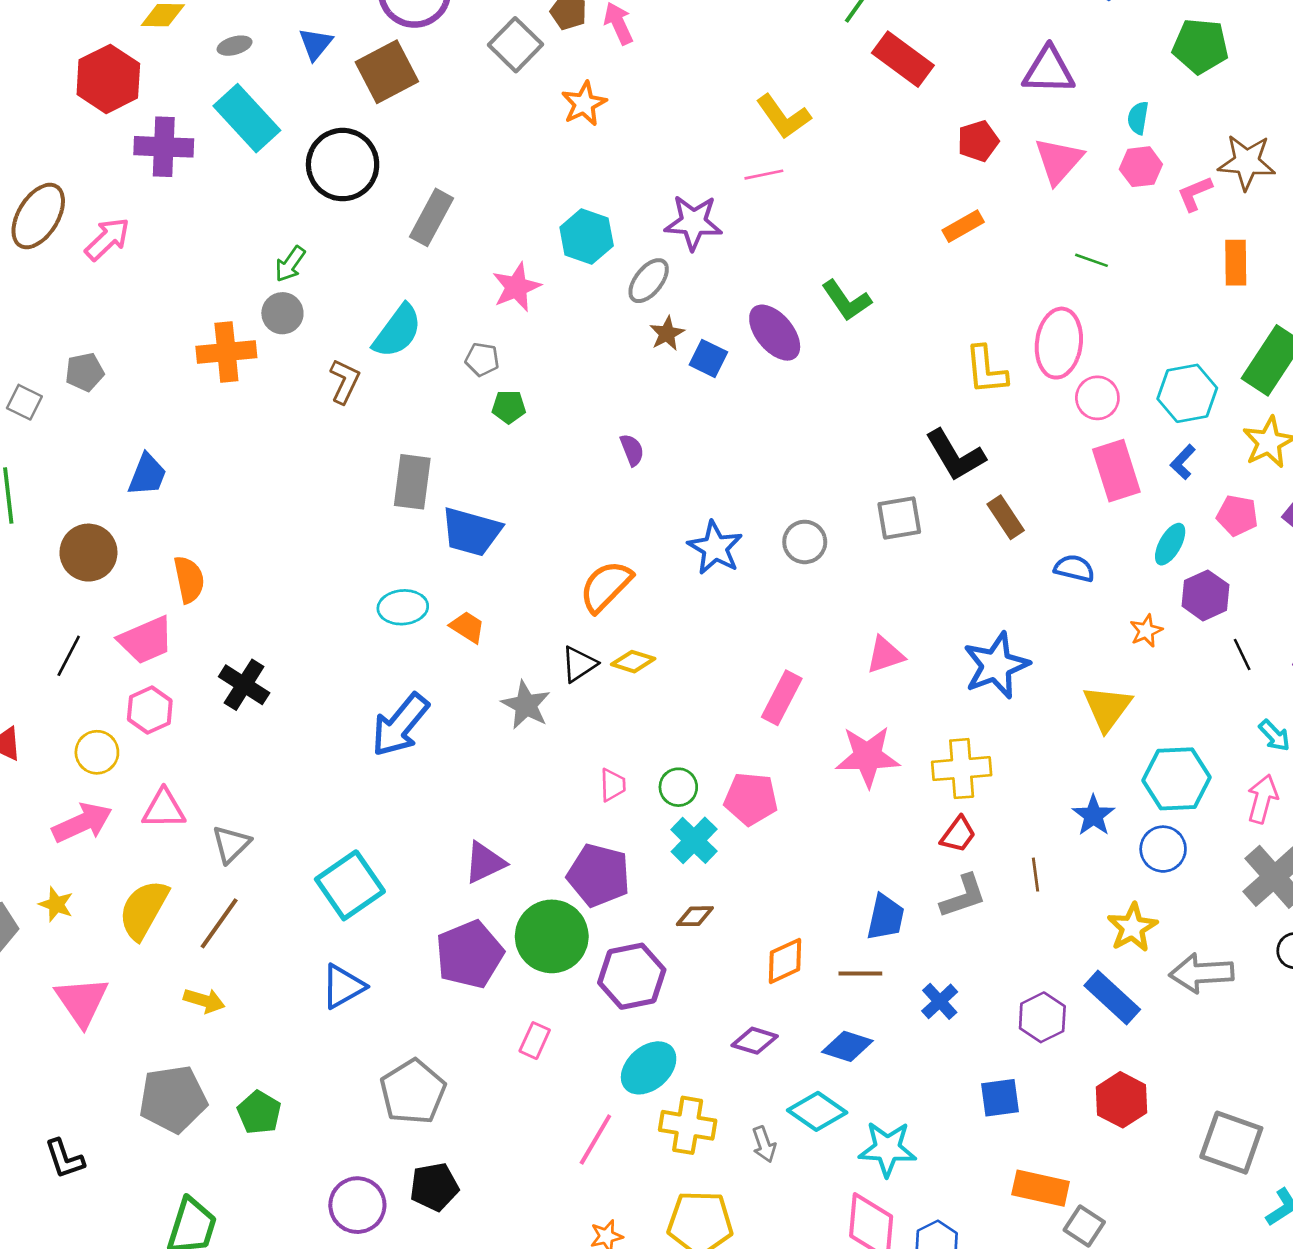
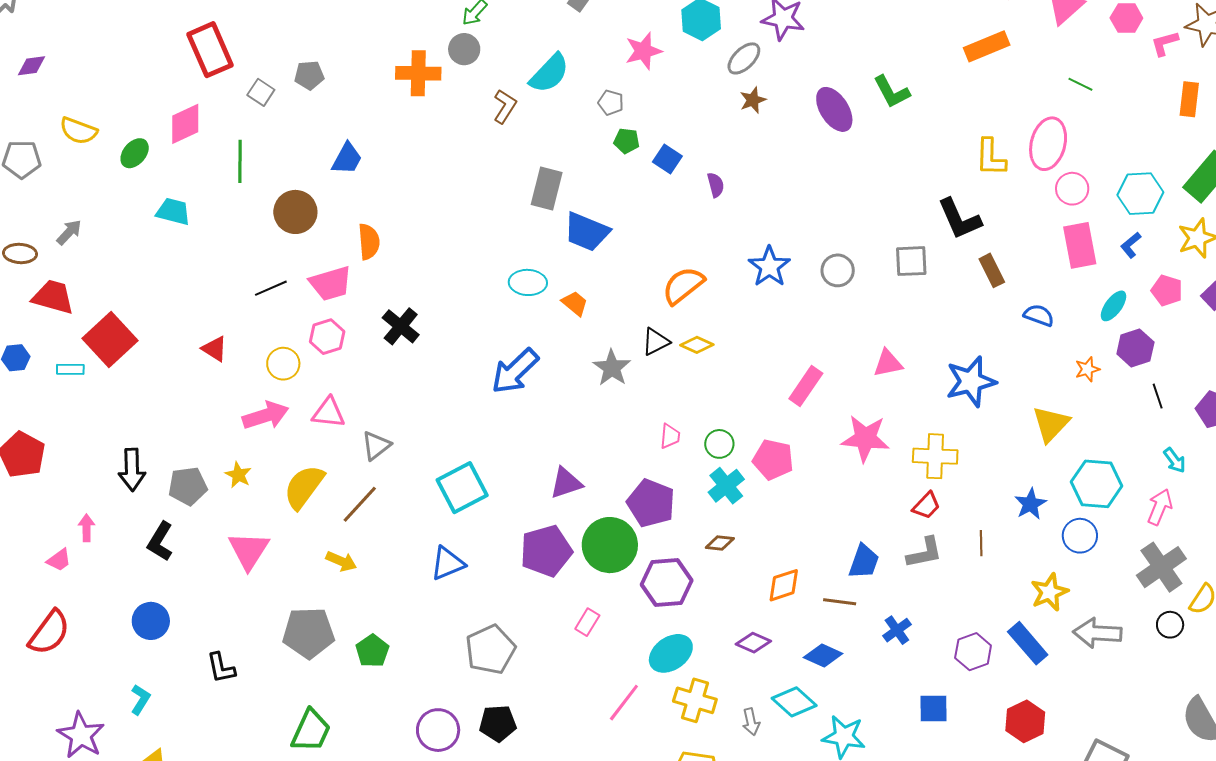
orange rectangle: (963, 226) -> (987, 46), size x1.4
blue square: (708, 358) -> (667, 159), moved
black line: (69, 656) -> (271, 288), turned 32

